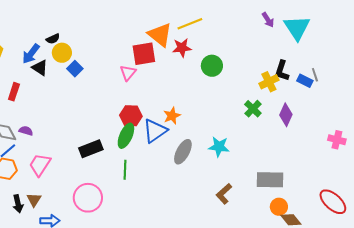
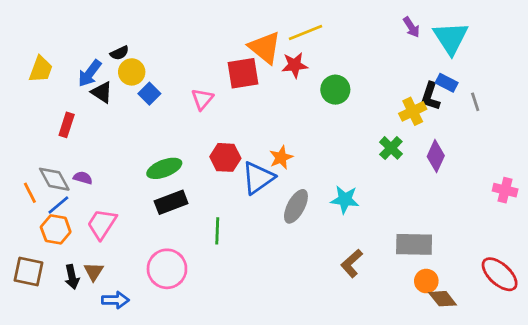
pink triangle: (128, 73) -> (202, 99), moved
blue rectangle: (305, 81) -> (447, 83), moved
green ellipse: (126, 136) -> (164, 168), moved, turned 45

